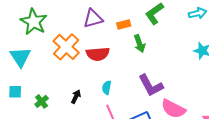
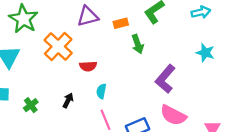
red semicircle: (98, 54) -> (88, 66), moved, size x0.7
purple L-shape: (151, 85) -> (165, 79), moved, turned 68

